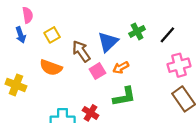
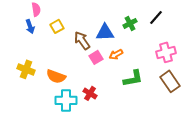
black line: (167, 35) -> (156, 17), moved
blue triangle: (108, 42) -> (105, 32), turned 42
orange semicircle: (51, 68) -> (56, 76), moved
green L-shape: (124, 97) -> (133, 78), moved

